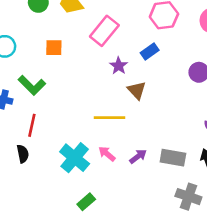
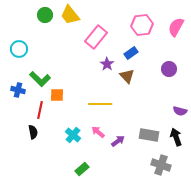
orange square: (54, 48) -> (57, 95), moved
brown triangle: (137, 90) -> (127, 76), moved
purple arrow: (138, 156) -> (118, 141), moved
cyan cross: (75, 158) -> (73, 135), size x0.7

